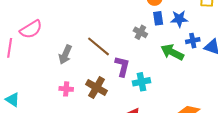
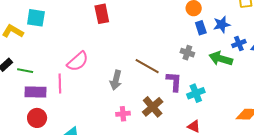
gray cross: (140, 32) -> (187, 53), moved
brown cross: (97, 88) -> (153, 107), turned 30

